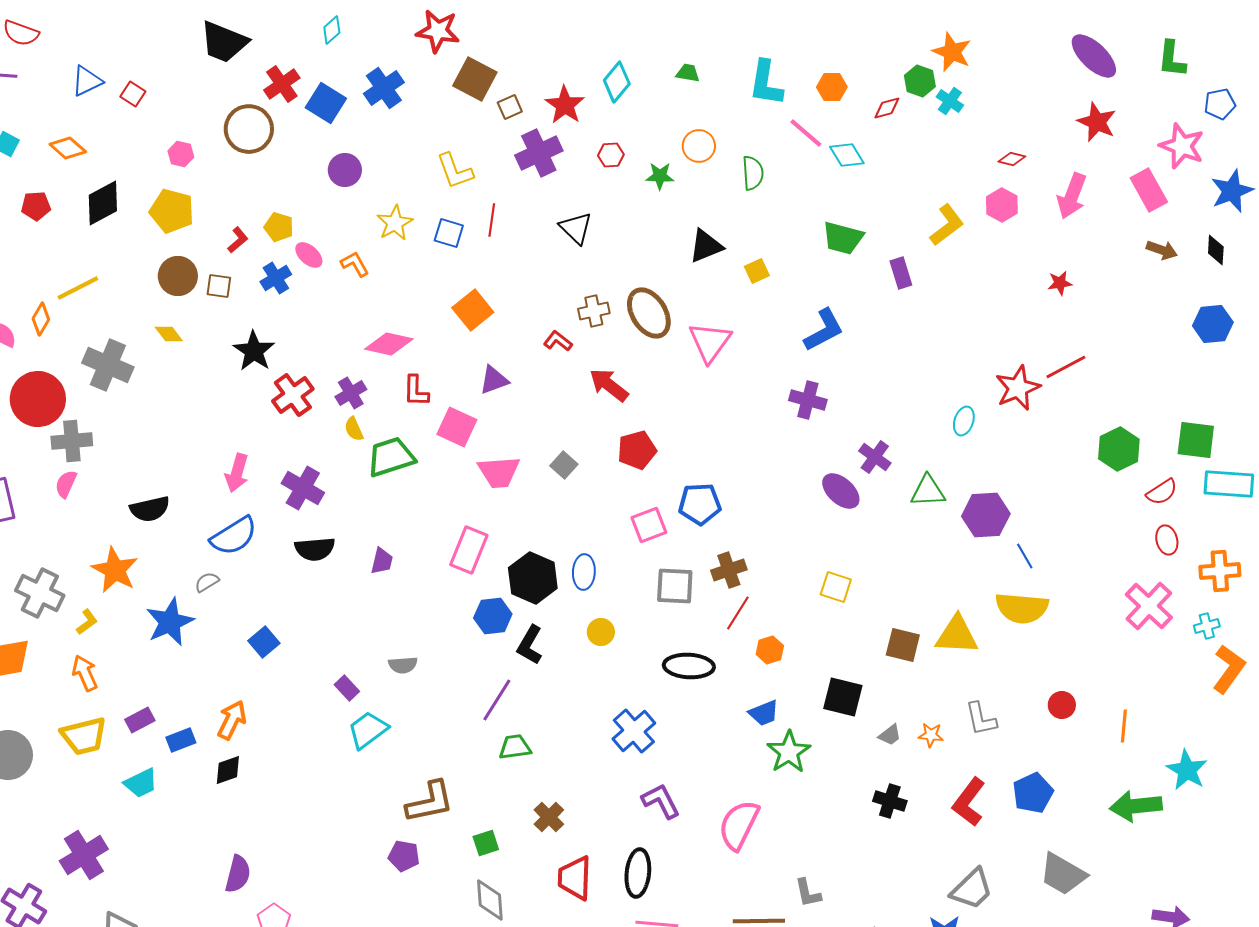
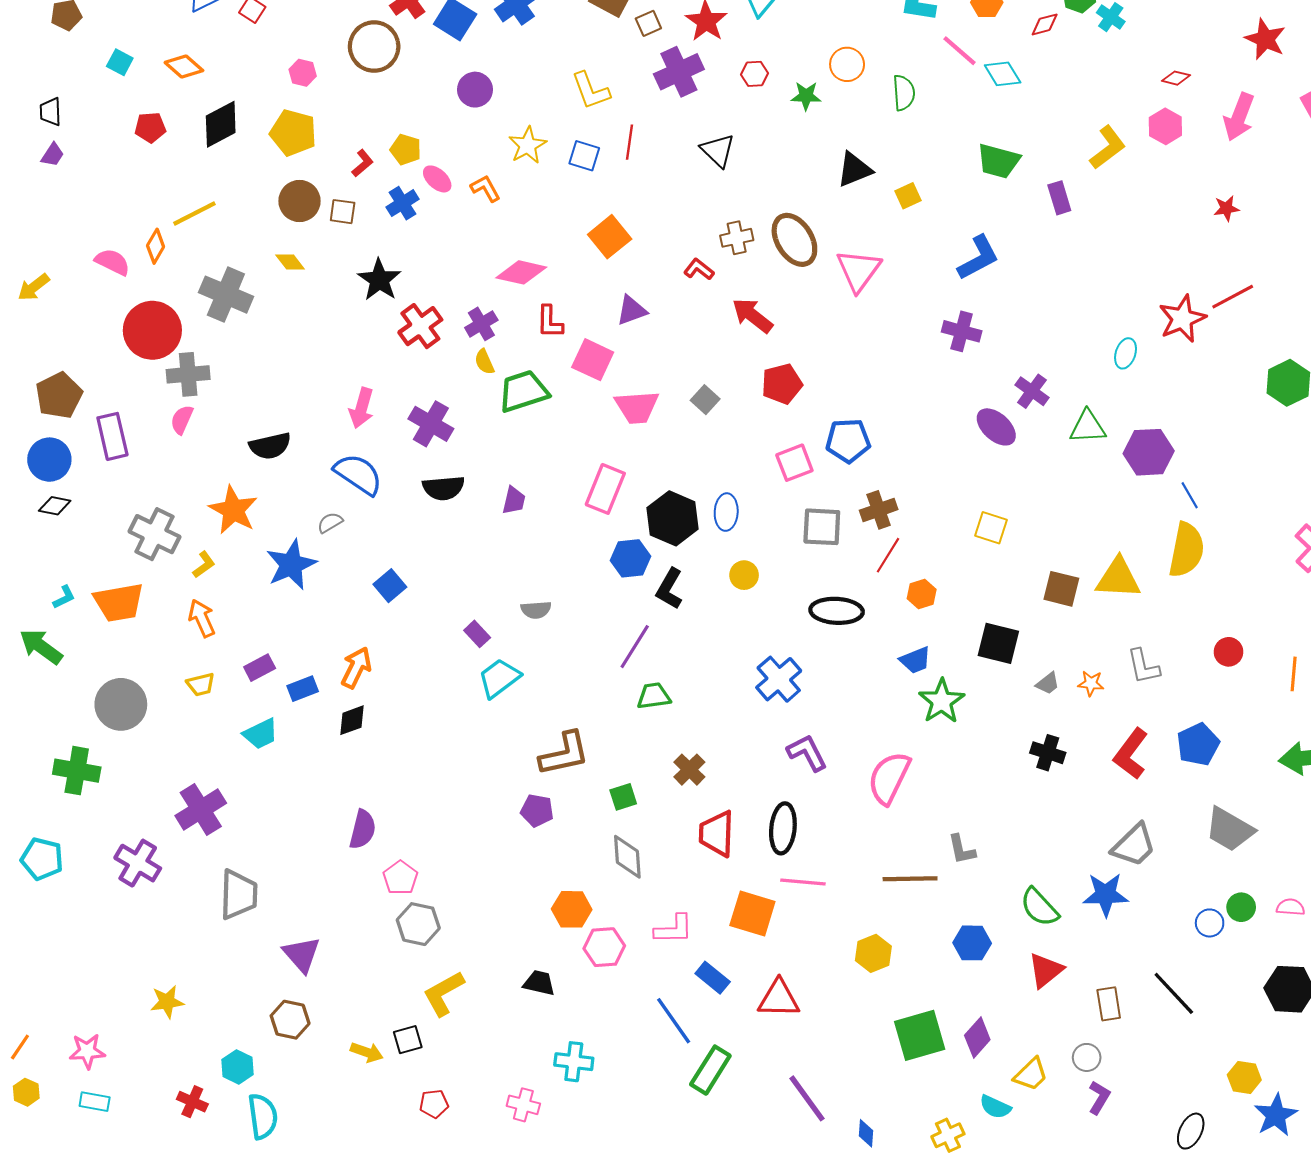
blue semicircle: (234, 536) -> (358, 474), turned -114
yellow semicircle: (1022, 608) -> (1186, 550), turned -84
yellow trapezoid: (84, 736) -> (201, 684), size x0.6

